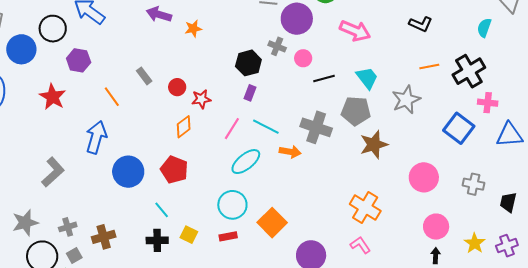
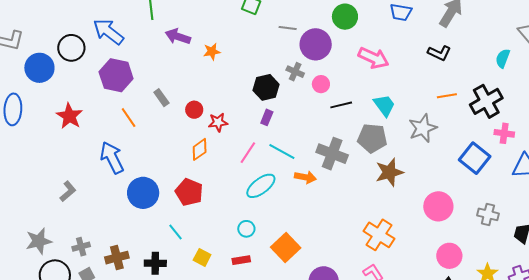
purple hexagon: (79, 60) -> (116, 75), moved, size x1.4
blue arrow: (96, 137) -> (112, 158), turned -44
gray L-shape: (53, 172) -> (68, 191), size x0.7
cyan circle: (232, 205) -> (246, 229), size x0.6
black cross: (157, 240) -> (155, 263), moved

